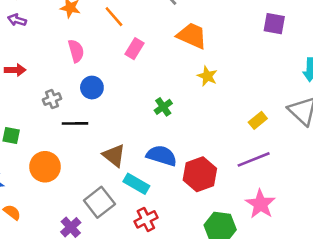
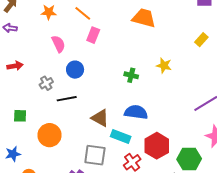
pink rectangle: (135, 49) -> (93, 35), moved
yellow star: (207, 76) -> (164, 66), moved
green cross: (163, 107) -> (131, 75), turned -32
yellow rectangle: (258, 120) -> (201, 40), moved
red hexagon: (200, 174) -> (157, 146), moved
gray square: (99, 202) -> (95, 155), turned -35

